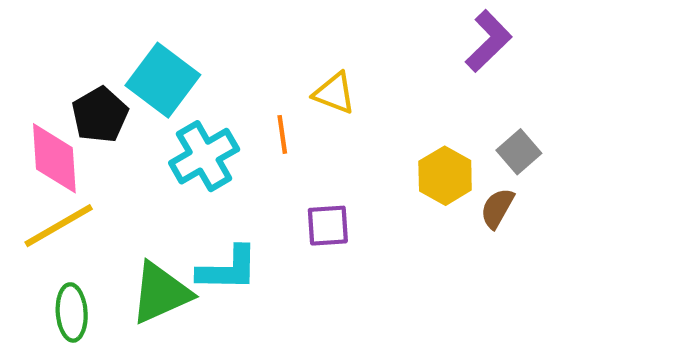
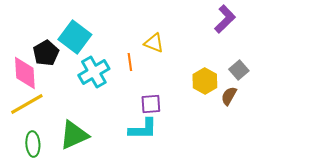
cyan L-shape: (228, 269) -> (143, 129), moved

